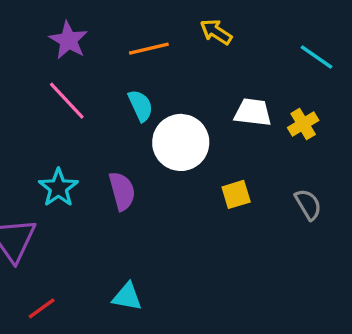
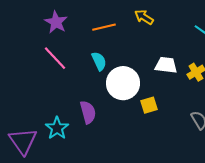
cyan star: (58, 188) -> (57, 128), moved
yellow square: (236, 194) -> (149, 105), moved

